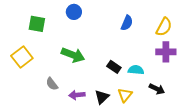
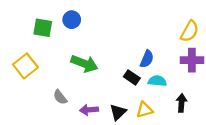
blue circle: (74, 12) -> (72, 20), moved
blue semicircle: (127, 23) -> (147, 59), moved
black arrow: (157, 89) -> (182, 103), turned -112
yellow triangle: (125, 95) -> (145, 110), turned 35

